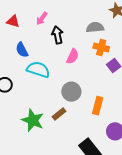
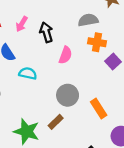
pink arrow: (42, 18) -> (22, 24), moved
cyan semicircle: (38, 70) -> (28, 73), size x0.7
orange rectangle: (98, 106) -> (99, 109), turned -42

